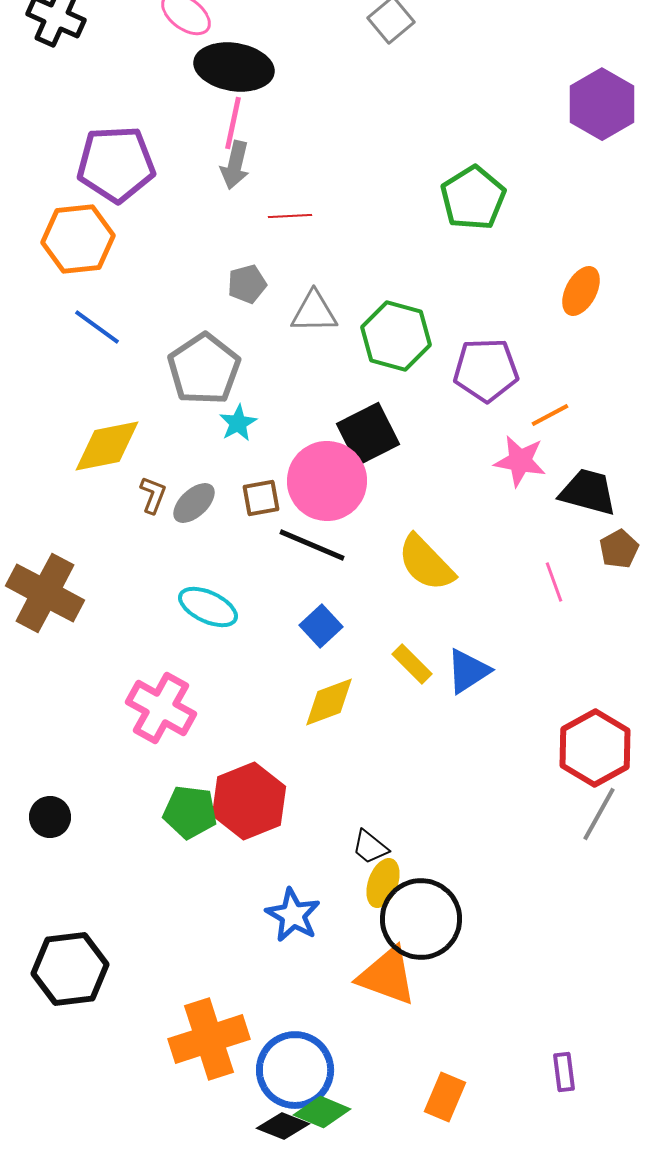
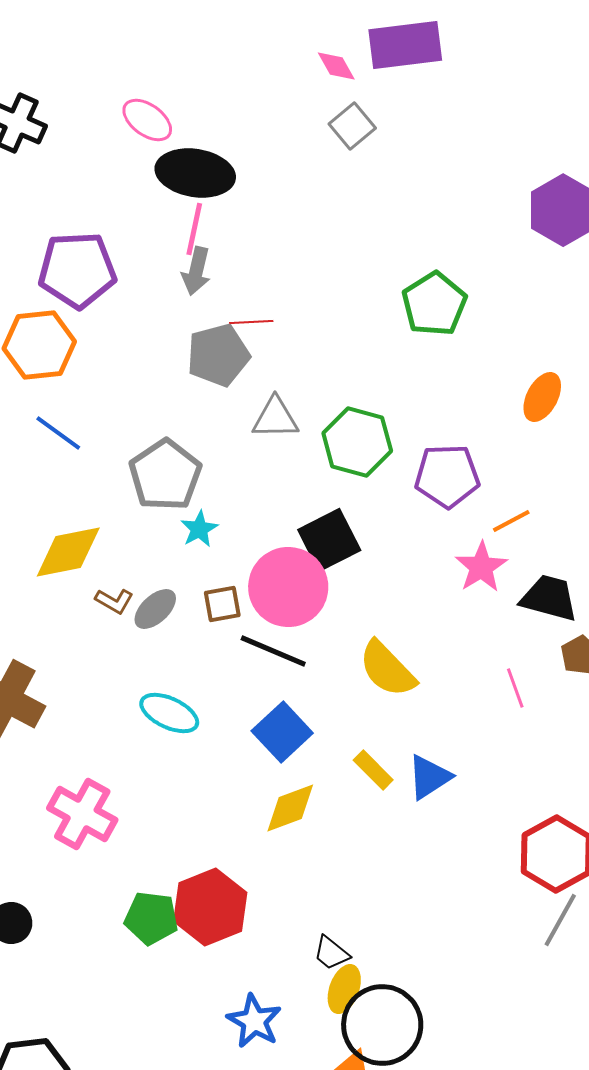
gray pentagon: (247, 284) -> (218, 355), moved, size x1.6
pink star: (520, 461) -> (481, 567), turned 30
brown L-shape: (153, 495) -> (114, 601), turned 99
blue square: (321, 626) -> (282, 732), size x1.4
pink cross: (161, 708) -> (82, 814), moved

